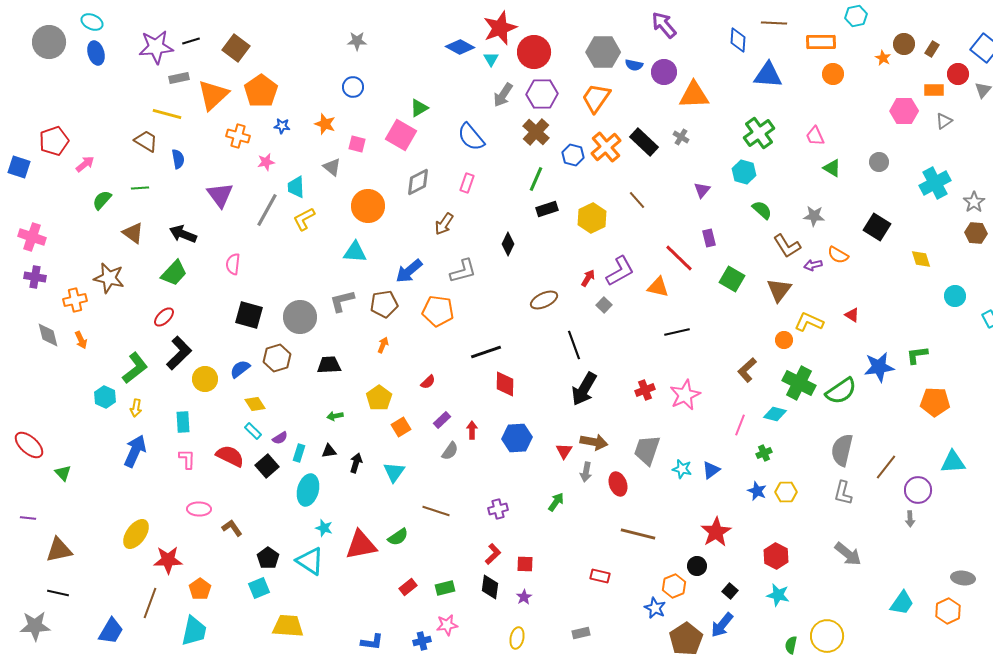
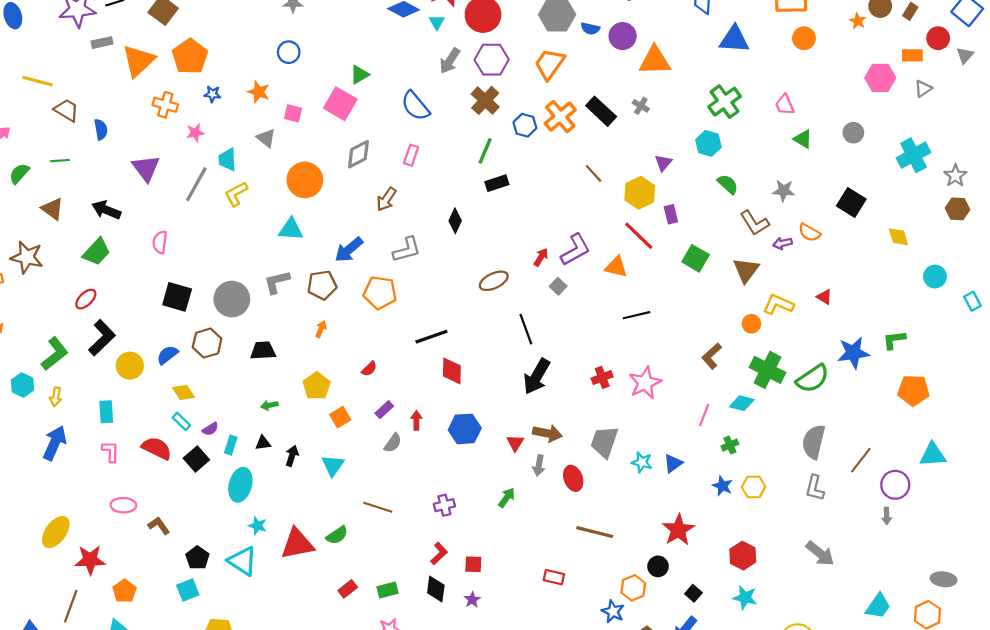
yellow line: (167, 114) -> (38, 81), moved
yellow hexagon: (592, 218) -> (640, 193), moved

